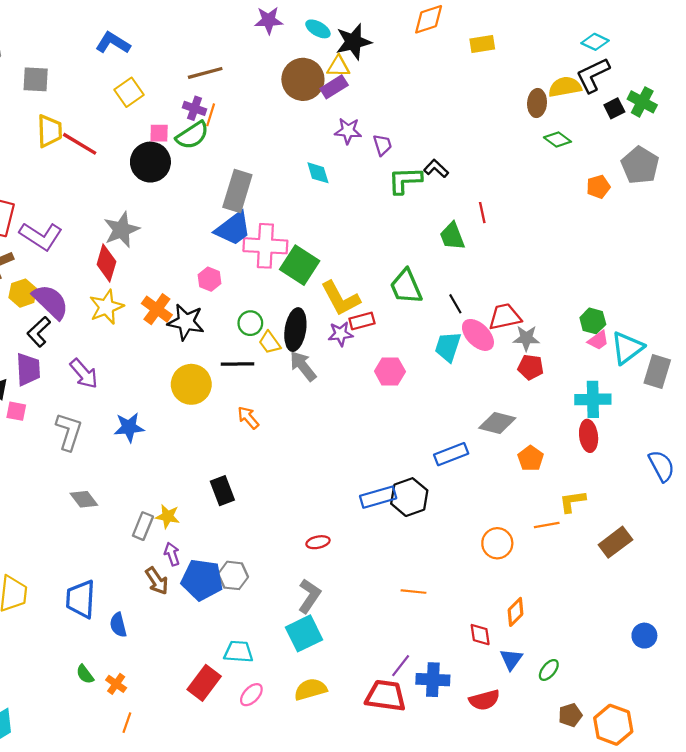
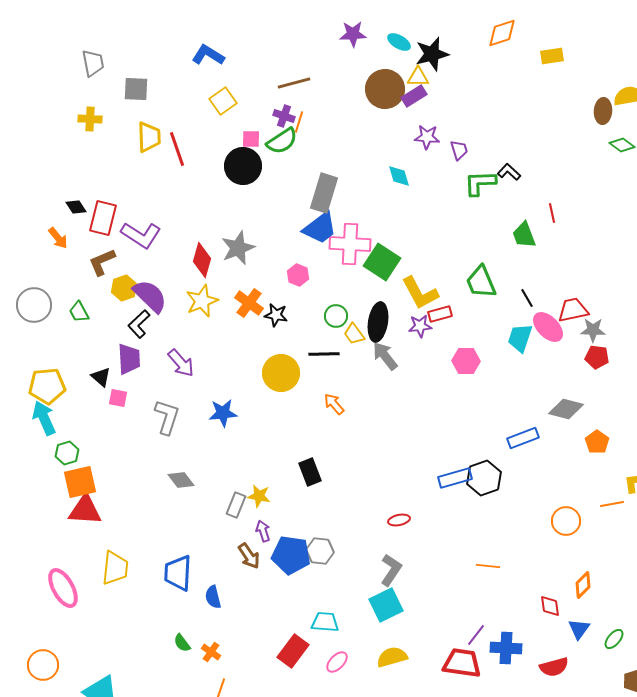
red line: (80, 144) -> (177, 149), turned 40
gray star: (121, 230) -> (238, 248), moved
black star: (186, 322) -> (276, 315), size x0.7

